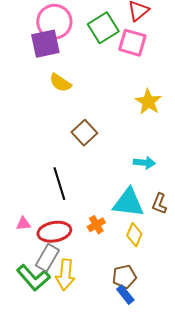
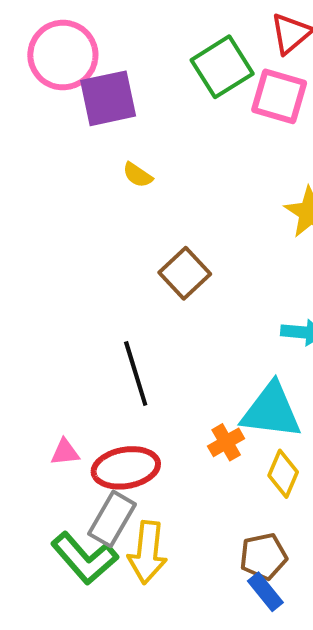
pink circle: (54, 22) -> (63, 55), moved
yellow semicircle: (60, 83) -> (138, 175), size x0.7
orange cross: (96, 225) -> (226, 442), moved

